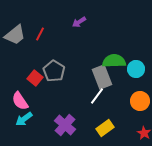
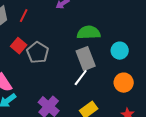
green semicircle: (114, 61) -> (89, 33), moved
red square: (35, 78) -> (19, 46), moved

